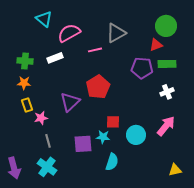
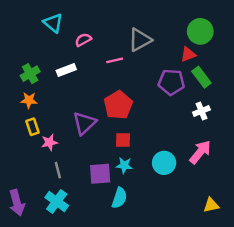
pink semicircle: (69, 33) -> (83, 40), size x0.6
green cross: (25, 61) -> (30, 74), turned -35
green rectangle: (167, 64) -> (201, 77), turned 54
red square: (113, 122) -> (123, 140), moved
cyan semicircle: (112, 162) -> (119, 198), moved

